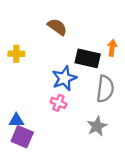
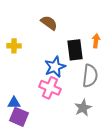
black rectangle: (88, 58) -> (75, 50), turned 70
pink cross: (58, 103) -> (50, 88), size x1.5

